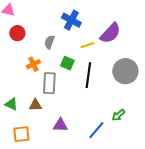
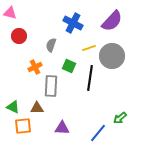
purple semicircle: (110, 33) -> (112, 21), moved
gray circle: (125, 71) -> (112, 56), moved
orange square: (21, 134) -> (23, 126), moved

